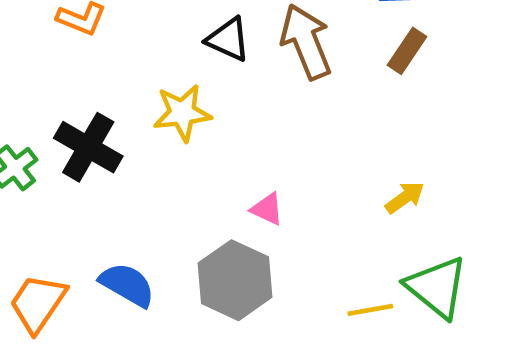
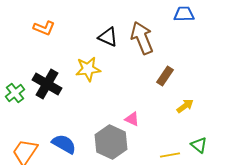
brown rectangle: (407, 51) -> (165, 76), moved
pink triangle: (267, 209) -> (132, 119), moved
green triangle: (437, 287) -> (199, 145), size x0.6

